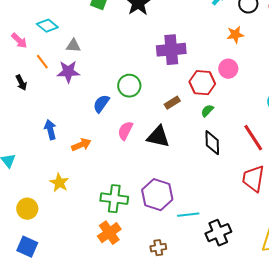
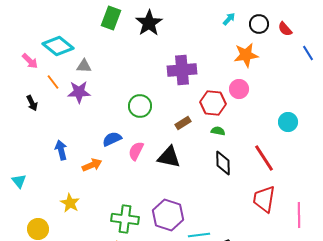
cyan diamond: (47, 26) -> (58, 46), size x1.4
orange star: (235, 35) -> (246, 55), size x1.4
blue semicircle: (101, 104) -> (112, 139), moved, turned 30
green semicircle: (207, 111) -> (218, 131), turned 56

